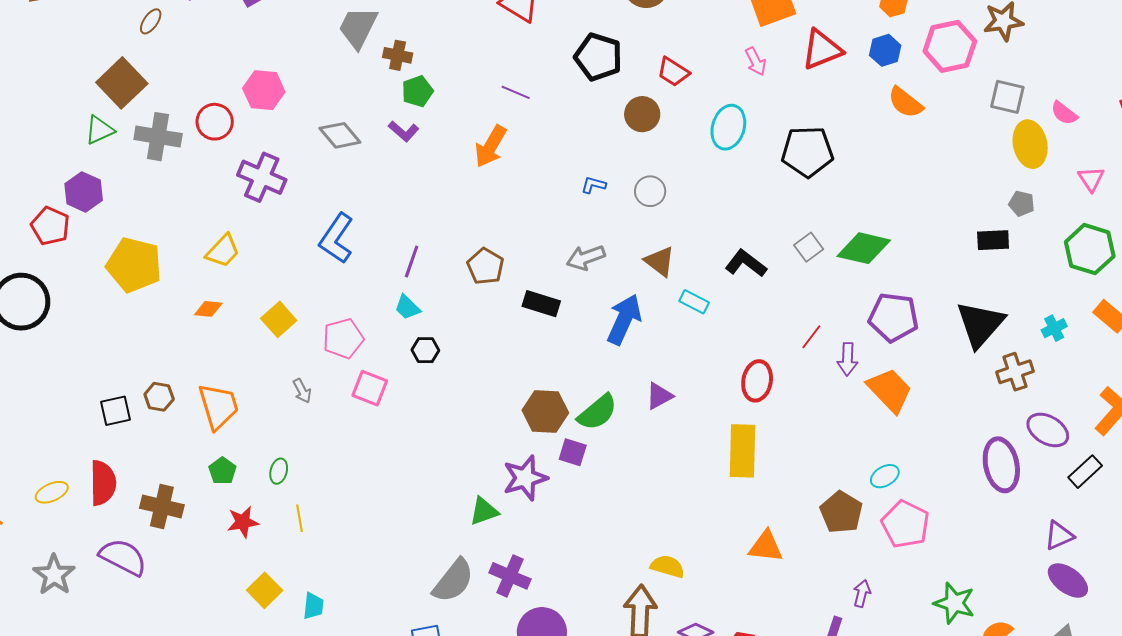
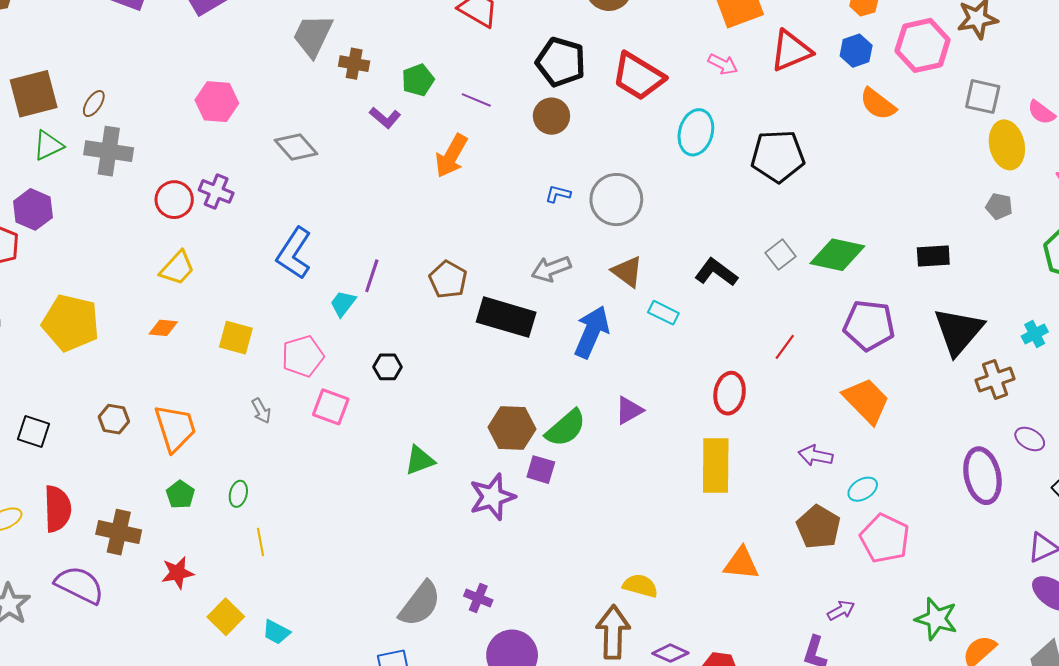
brown ellipse: (151, 21) -> (94, 104), moved
pink arrow: (756, 61) -> (723, 64), turned -36
red trapezoid: (673, 72) -> (638, 76), size x1.6
brown square: (122, 83) -> (34, 94), moved, turned 30
green pentagon: (417, 91) -> (418, 80), moved
brown circle: (642, 114) -> (551, 116), moved
red circle: (215, 122) -> (174, 200), moved
purple L-shape: (404, 131) -> (385, 118), moved
purple cross: (262, 177) -> (216, 191), size x0.7
gray circle: (650, 191) -> (616, 200), size x1.6
black rectangle: (993, 240) -> (933, 256), moved
yellow pentagon: (134, 265) -> (71, 323), moved
black rectangle: (541, 304) -> (506, 317), size x1.5
cyan trapezoid: (407, 307) -> (343, 303), moved, turned 84
yellow square: (279, 319) -> (236, 338), turned -32
purple arrow: (847, 359) -> (816, 456), moved, turned 100
black square: (116, 411) -> (33, 432), moved, turned 32
purple ellipse: (1048, 430) -> (1030, 439), size x0.7
green triangle: (484, 511) -> (420, 460), moved
red star: (243, 522) -> (177, 573), moved
purple cross: (510, 576) -> (478, 598), size x0.7
purple arrow: (862, 594) -> (841, 610), turned 48
cyan trapezoid: (313, 606) -> (276, 632), turned 112

